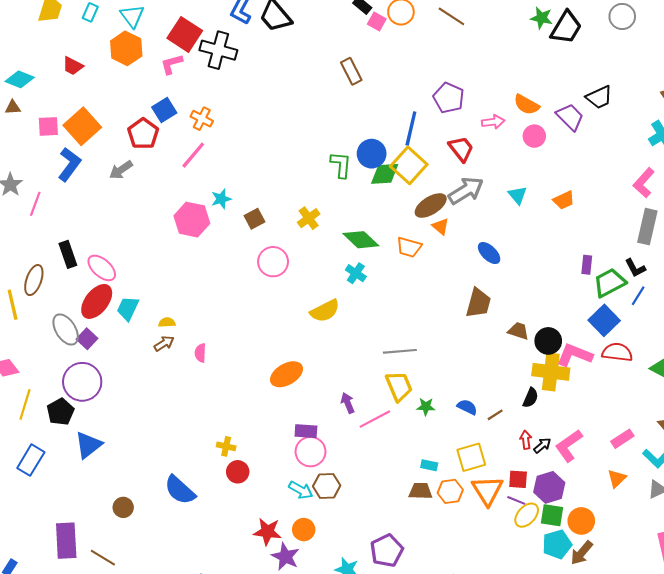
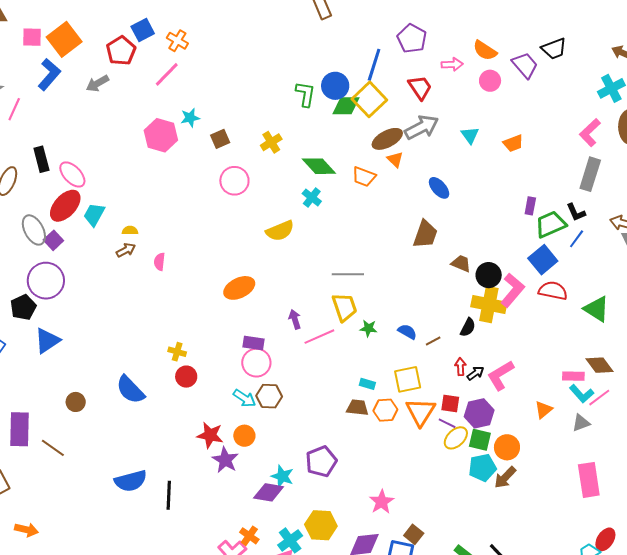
pink L-shape: (575, 355) -> (512, 290), turned 104
pink rectangle: (622, 439) -> (573, 376), moved, turned 30

